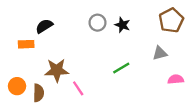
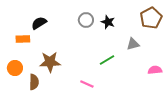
gray triangle: (160, 53) -> (133, 44), moved
orange circle: (17, 86) -> (15, 68), moved
pink line: (78, 88) -> (87, 84), moved, turned -32

